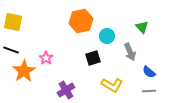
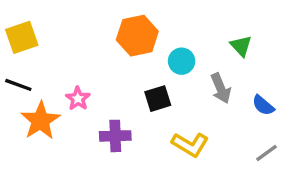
yellow square: (13, 22) -> (22, 37), turned -30
blue semicircle: (149, 72) -> (263, 105), moved
purple cross: (66, 90) -> (115, 136), moved, turned 30
gray line: (149, 91) -> (267, 153), moved, turned -32

